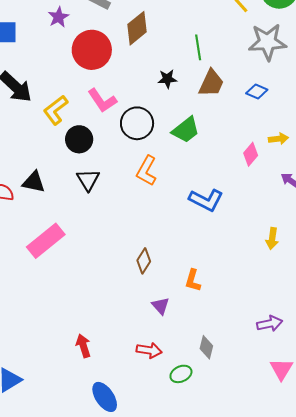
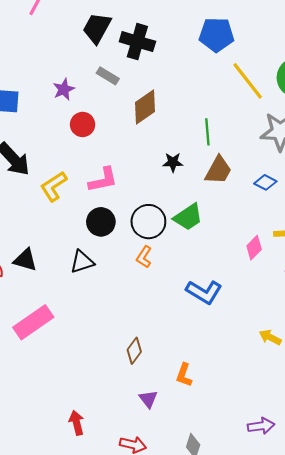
red circle: (92, 50) -> (83, 124), moved, size x0.6
pink L-shape: (102, 100) -> (103, 180), turned -72
black circle: (137, 123) -> (148, 222), moved
black circle: (79, 139) -> (101, 222), moved
orange L-shape: (147, 171) -> (144, 257), size x0.7
black triangle: (88, 180) -> (82, 262), turned 40
yellow arrow: (272, 239) -> (270, 337), turned 105
red arrow: (83, 346) -> (77, 423), moved

